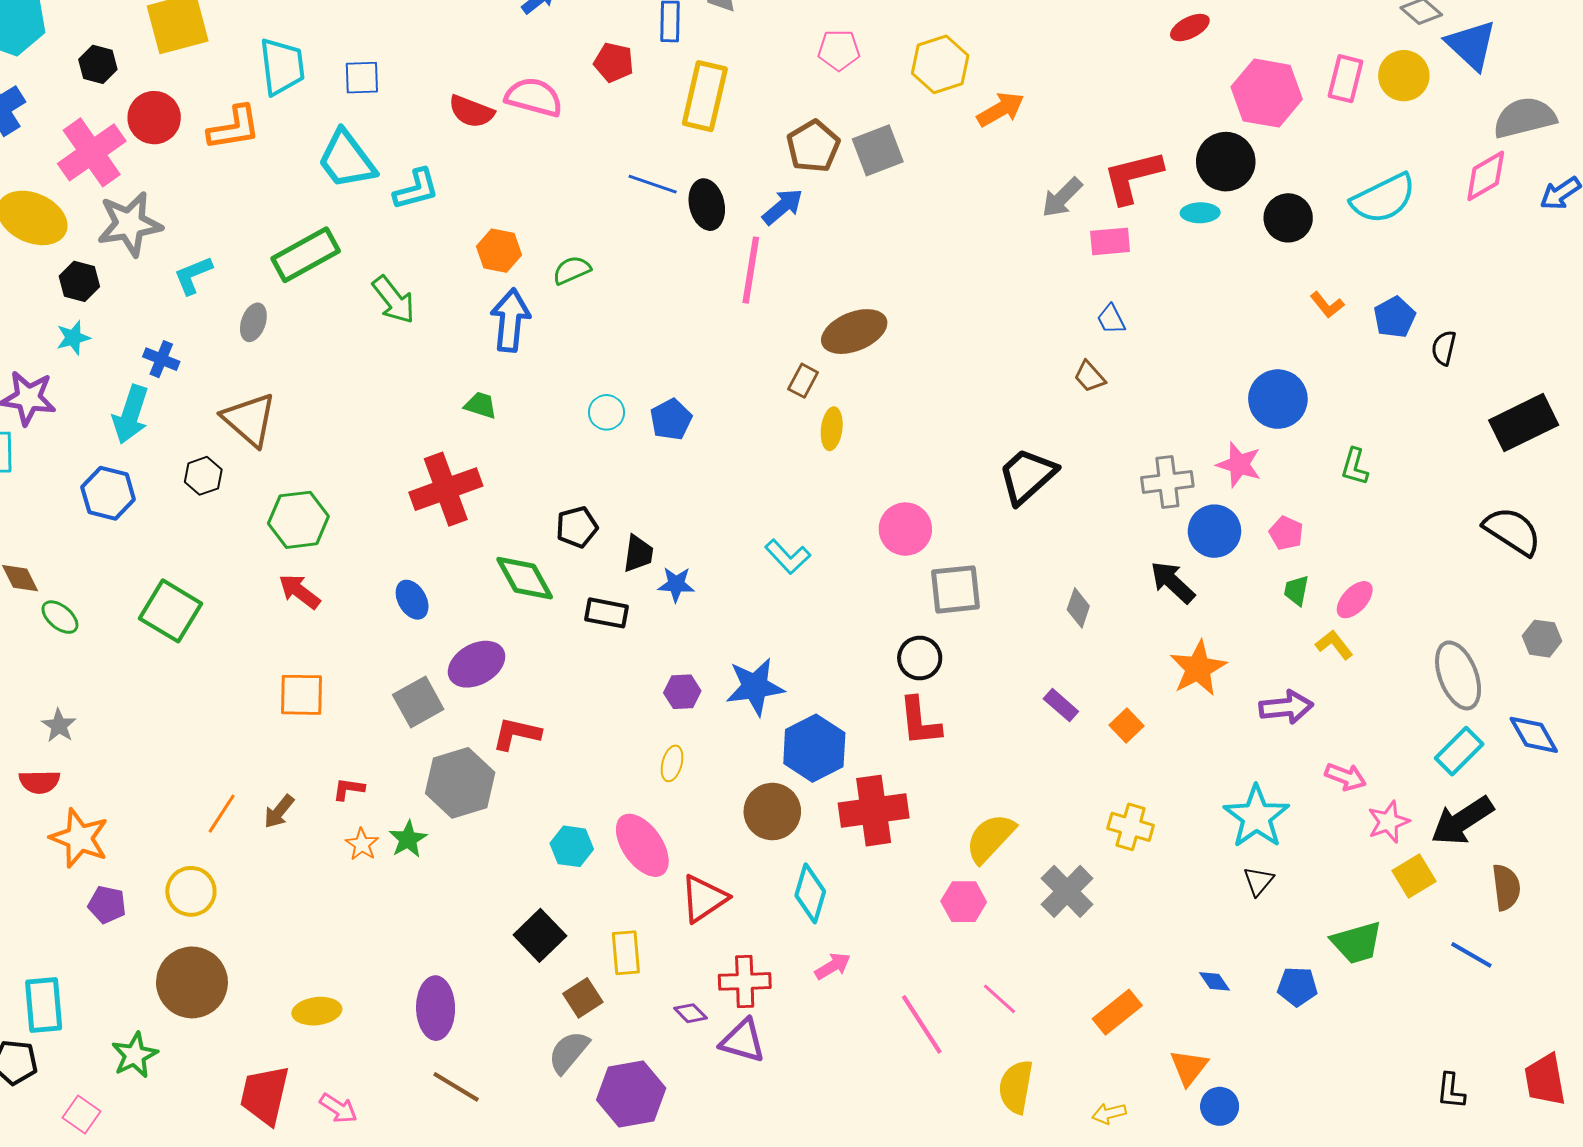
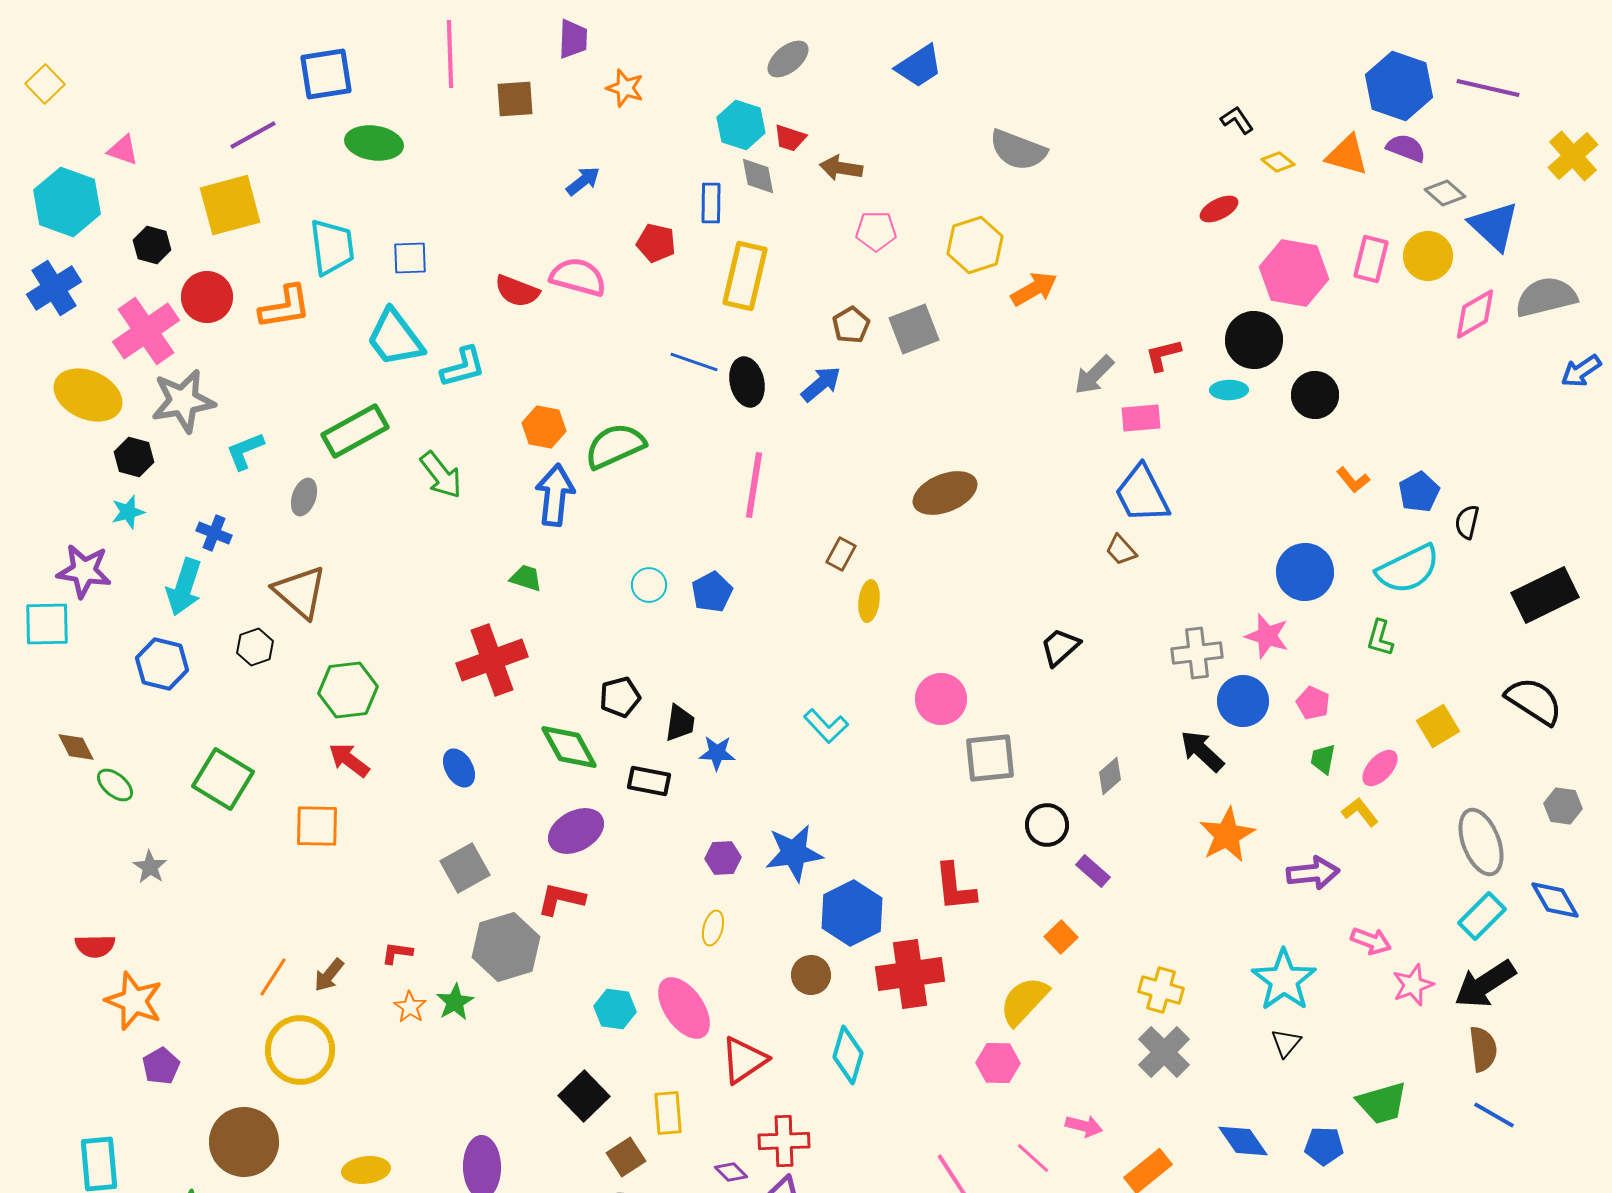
brown pentagon: (813, 146) -> (851, 325), size x0.7
pink diamond: (1486, 176) -> (1475, 314), moved
red L-shape: (1133, 177) -> (1163, 355), size x0.6
cyan semicircle: (1383, 198) -> (1408, 569), moved
green semicircle: (572, 270) -> (615, 446), size x1.6
pink line: (751, 270) -> (754, 485), moved
blue trapezoid: (1111, 319) -> (1142, 494), size x2.0
brown ellipse: (854, 332) -> (945, 493), moved
black trapezoid: (1027, 476) -> (1060, 647), size x0.7
gray diamond: (1078, 608) -> (1110, 776), turned 30
black circle: (920, 658) -> (1047, 825), moved
purple ellipse: (477, 664) -> (576, 831), moved
orange square: (301, 695) -> (317, 826), moved
gray star: (59, 726) -> (150, 867), moved
orange square: (1126, 726) -> (1061, 937), moved
brown circle: (772, 812) -> (811, 975), size x0.7
yellow square: (1414, 876) -> (1438, 726), moved
brown semicircle: (1506, 887) -> (1483, 1049), moved
yellow circle: (191, 891) -> (300, 1050), moved, size x1.4
gray cross: (1067, 891) -> (1164, 1052), moved
purple pentagon: (107, 905) -> (161, 1066), turned 30
pink arrow: (833, 966) -> (1084, 1126), moved, turned 45
blue diamond: (1214, 981) -> (1243, 1141), size x1.6

